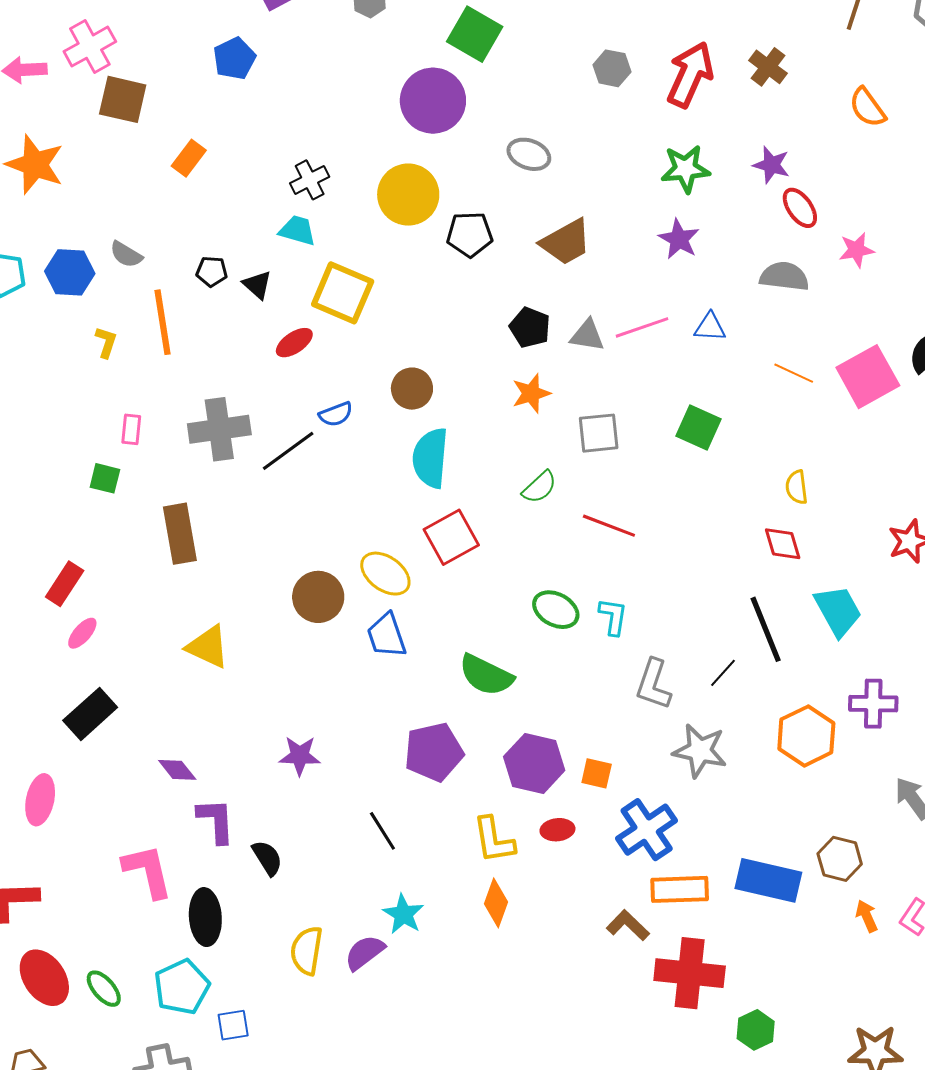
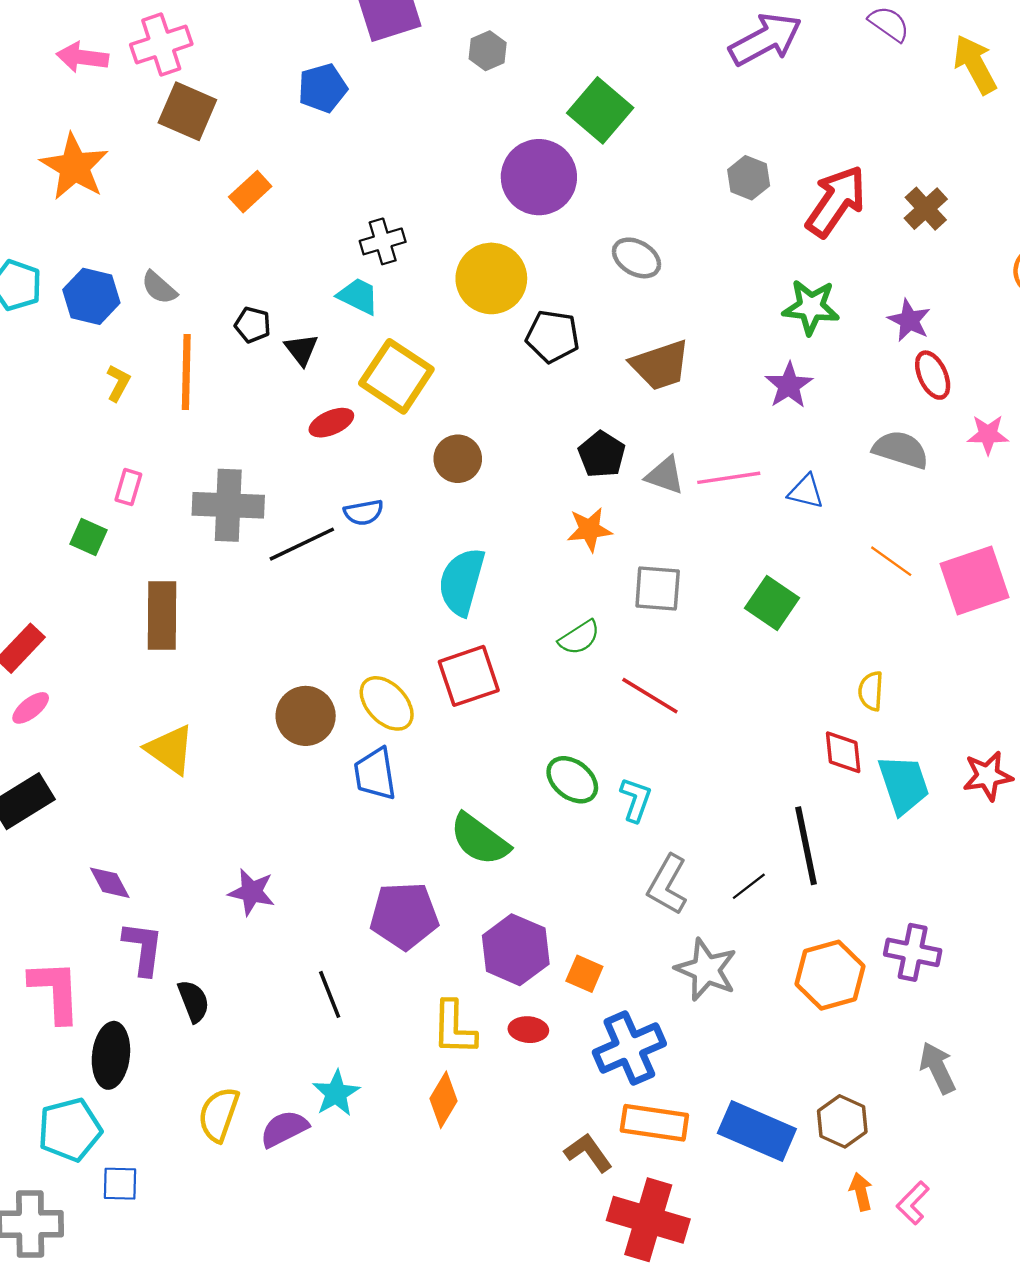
brown circle: (412, 389) -> (458, 459), moved
cyan trapezoid: (838, 611) -> (904, 784), moved

